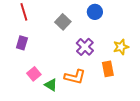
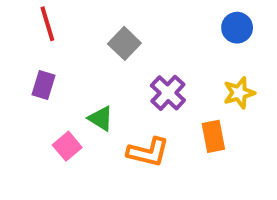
blue circle: (95, 12) -> (237, 28), moved
green triangle: (51, 85) -> (101, 119), moved

